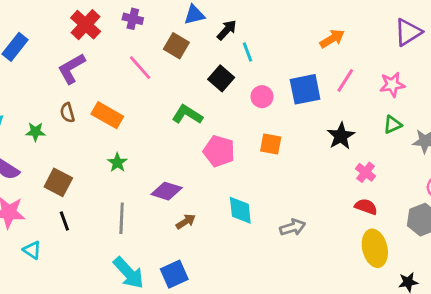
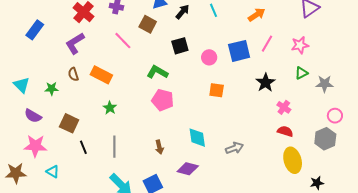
cyan line: (248, 52) -> (213, 10), moved
black square: (221, 78) -> (180, 46), turned 36
pink pentagon: (219, 151) -> (163, 100), moved
purple diamond: (167, 191) -> (188, 169), moved
black line: (64, 221) -> (83, 147), moved
brown arrow: (186, 222) -> (159, 147), turned 112

